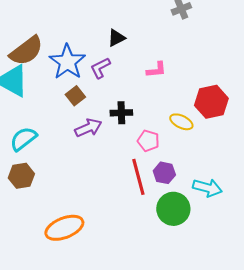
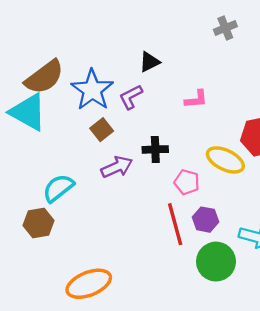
yellow ellipse: (181, 122) -> (225, 160), size x1.4
cyan semicircle: (23, 139) -> (58, 188), moved

